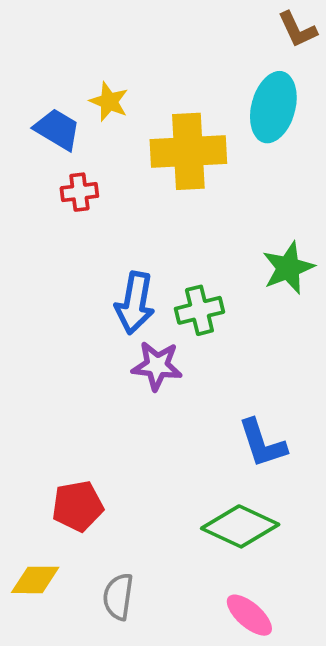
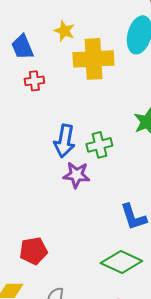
yellow star: (109, 102) -> (64, 31), moved
blue trapezoid: (57, 129) -> (22, 47), turned -144

